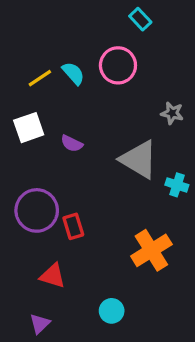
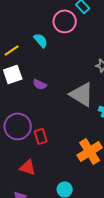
pink circle: (118, 65) -> (65, 21), moved
yellow line: (40, 78) -> (12, 50), moved

